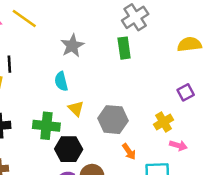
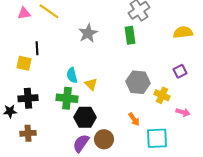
cyan semicircle: (61, 81) -> (72, 75), moved
gray hexagon: (113, 120) -> (138, 82), moved
yellow cross: (164, 122) -> (162, 95), turned -35
pink arrow: (178, 145) -> (183, 112), moved

